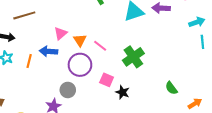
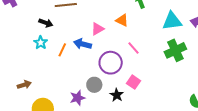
orange triangle: (80, 40) -> (122, 20), moved, turned -40
green cross: (133, 57) -> (175, 50), moved
black star: (123, 92) -> (117, 95), moved

